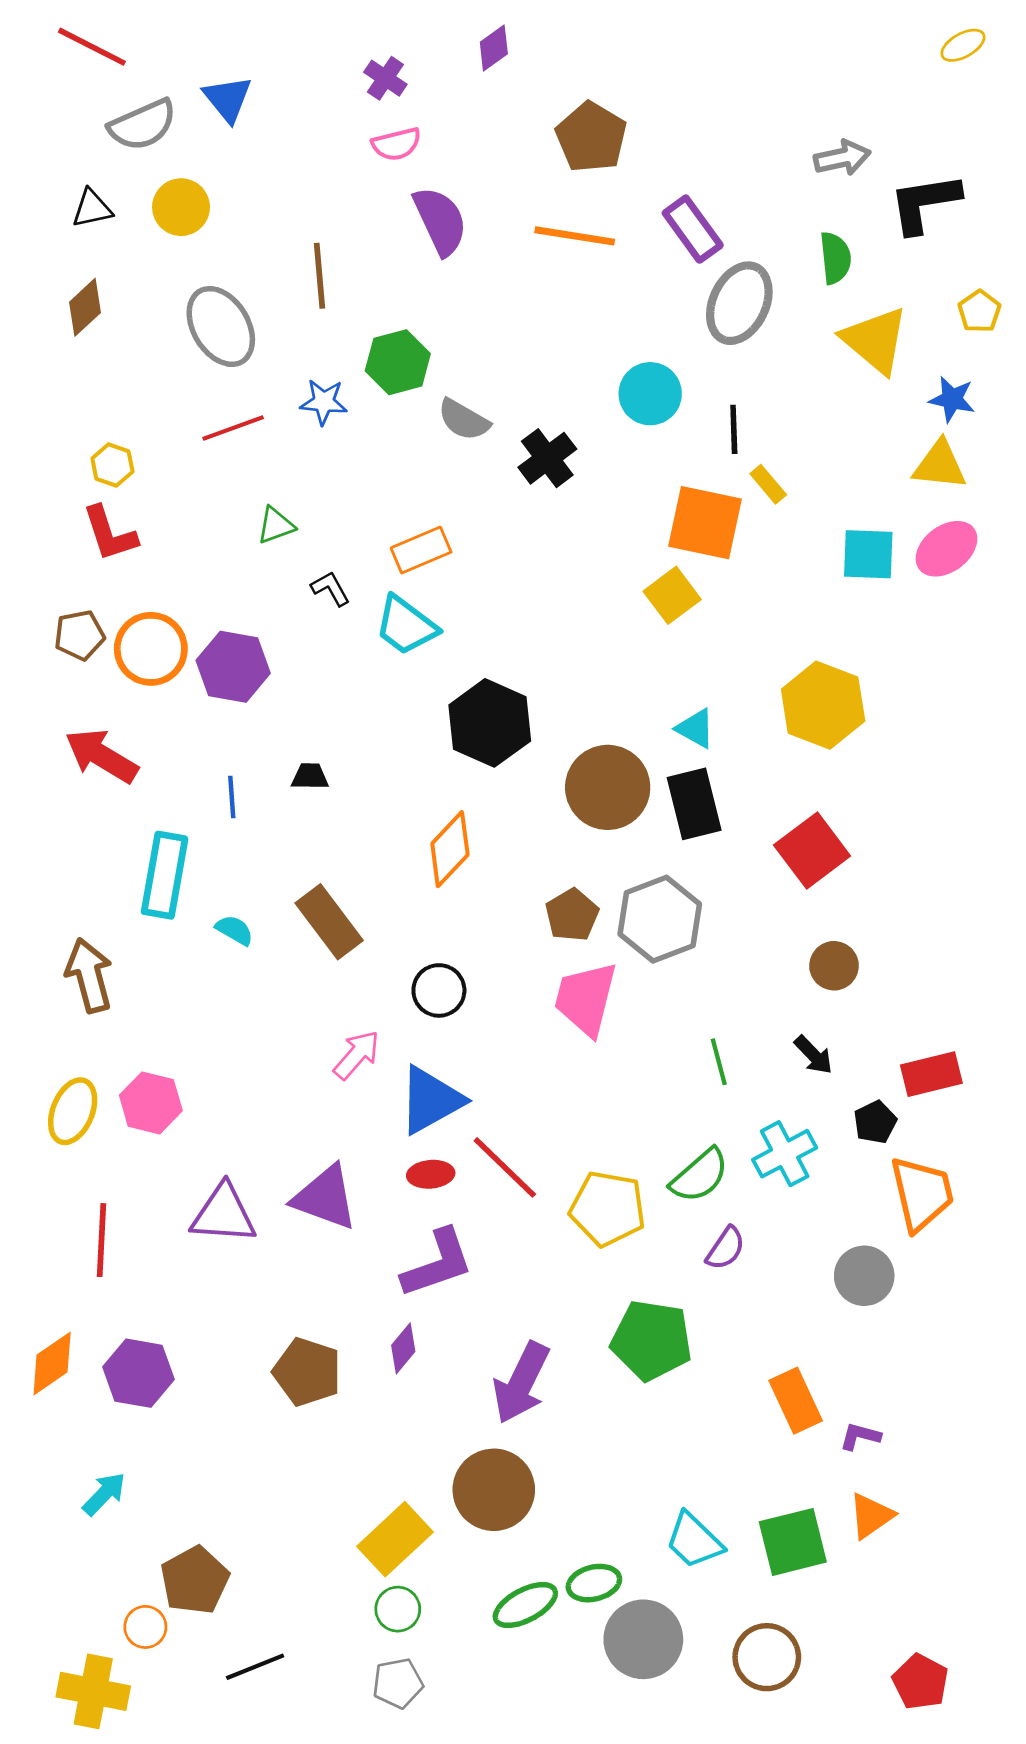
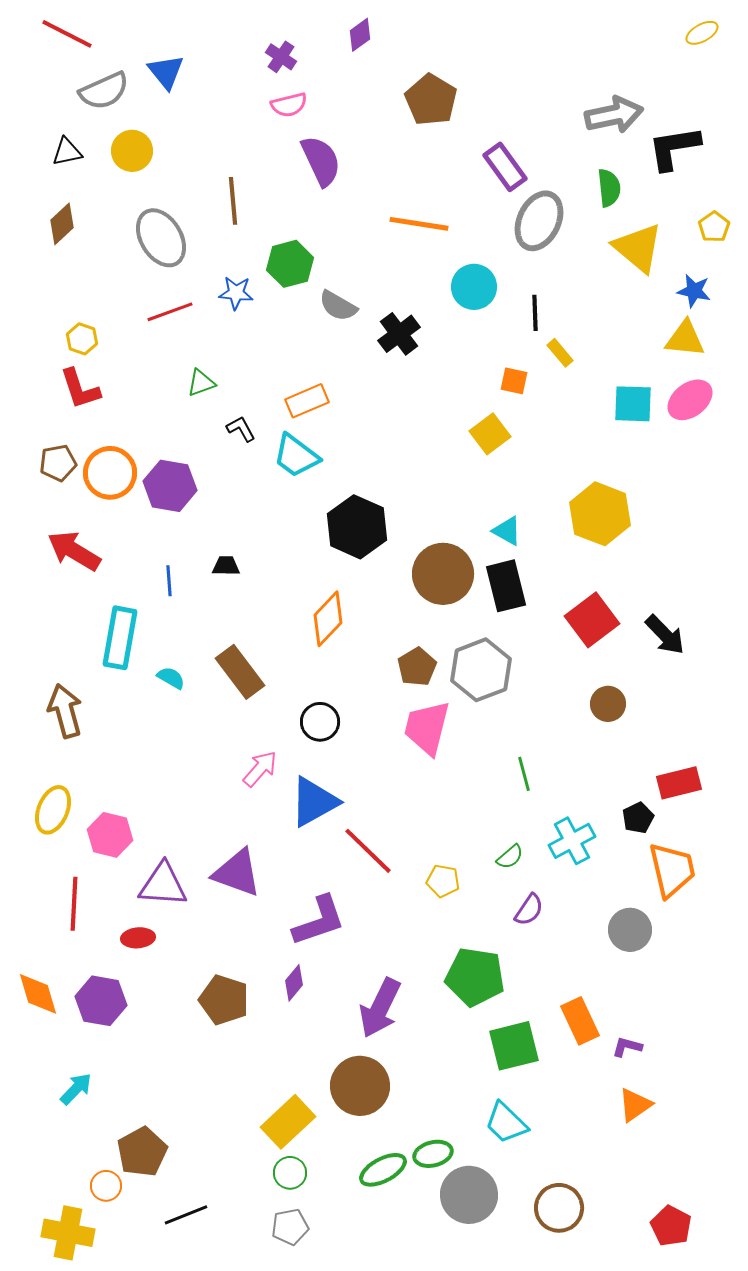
gray arrow: (842, 158) -> (614, 115), size x1.4
orange line: (575, 236) -> (419, 224), moved
orange square: (705, 523) -> (514, 381), size x0.5
black arrow: (813, 1055) -> (665, 635), moved, size x1.4
pink hexagon: (151, 1103) -> (110, 835), moved
red ellipse: (431, 1174) -> (138, 938), moved
green semicircle: (700, 1176) -> (510, 857), size x0.6
yellow pentagon: (608, 1209) -> (443, 881), size x0.6
orange diamond: (52, 1364) -> (38, 994), turned -72
green square: (793, 1542) -> (514, 1046), moved

